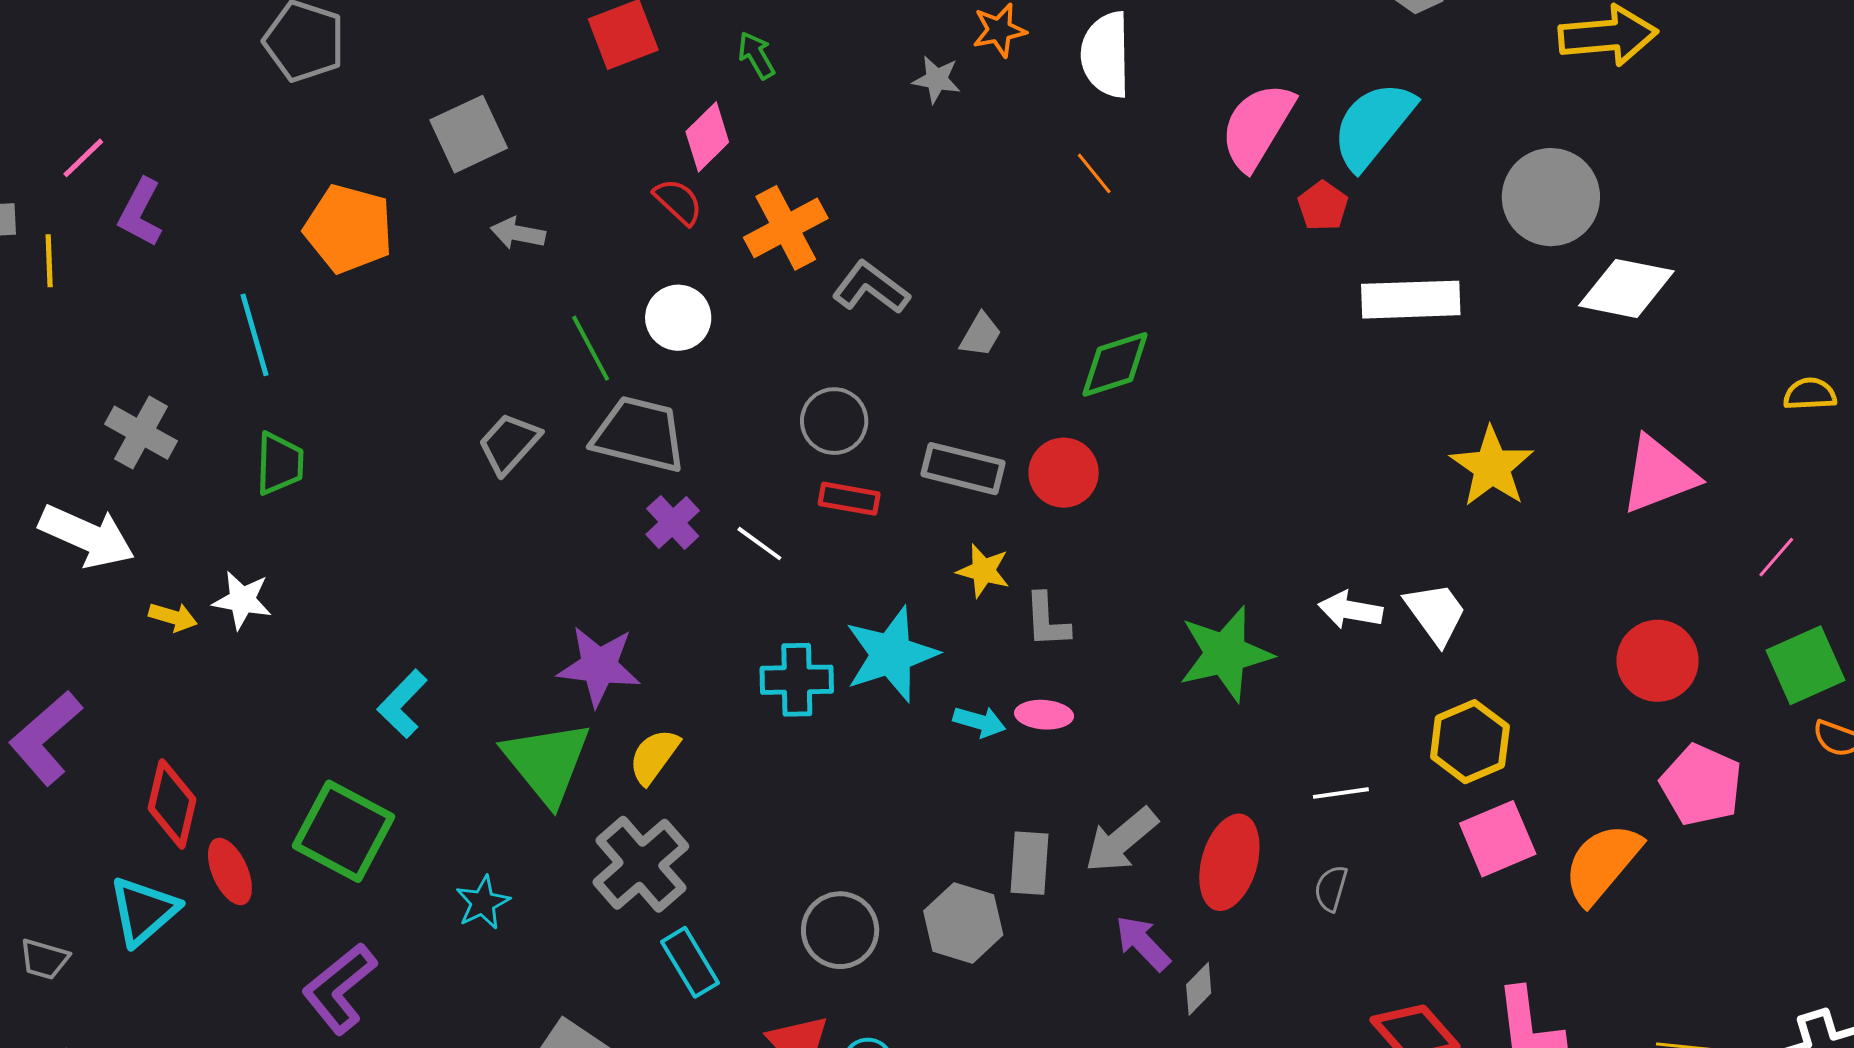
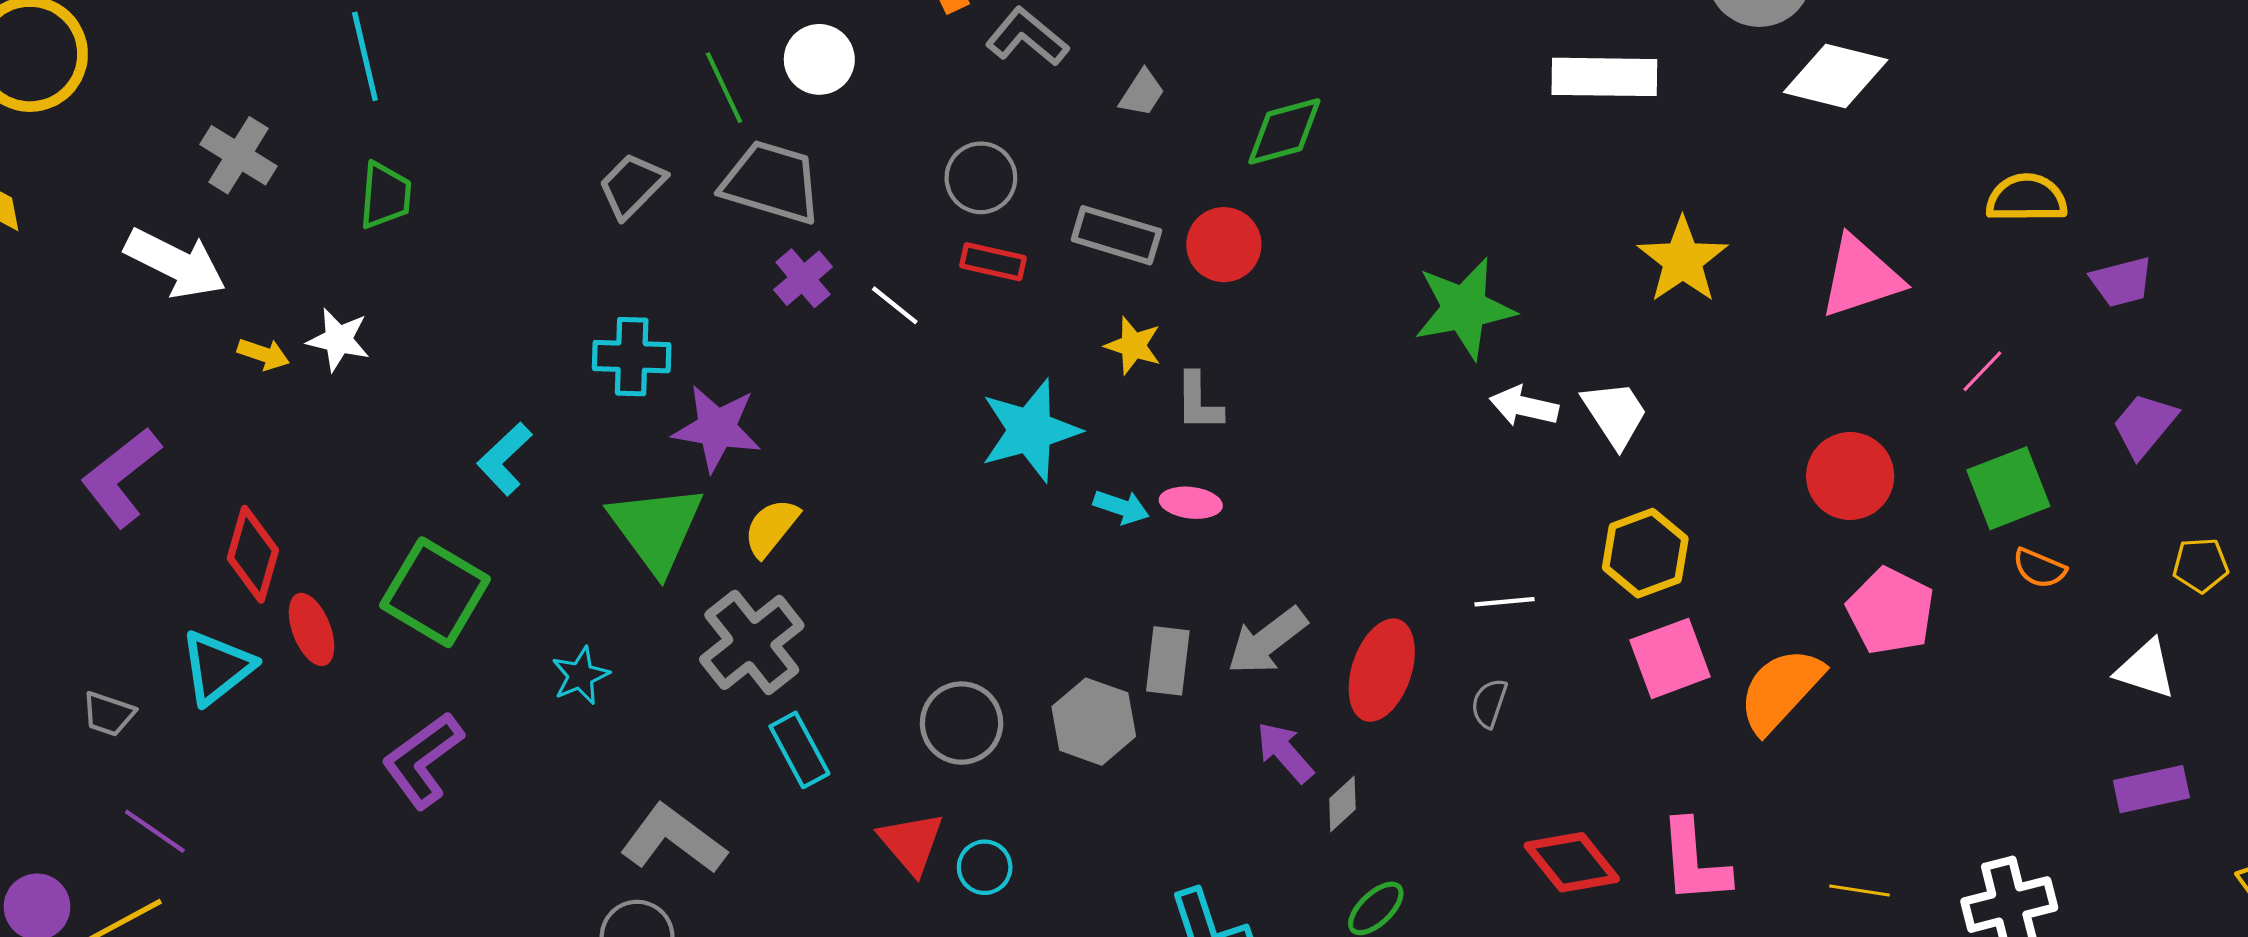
yellow semicircle: (1810, 394) -> (2027, 198), size x1.4
green star: (1225, 654) -> (1464, 308), moved
cyan cross: (797, 680) -> (632, 357), moved

